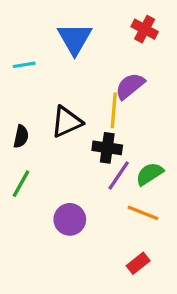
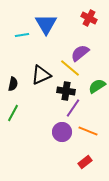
cyan line: (24, 65) -> (22, 35), moved
yellow line: (114, 110) -> (70, 68), turned -55
green semicircle: (150, 174) -> (97, 86), moved
purple circle: (70, 219) -> (62, 132), moved

